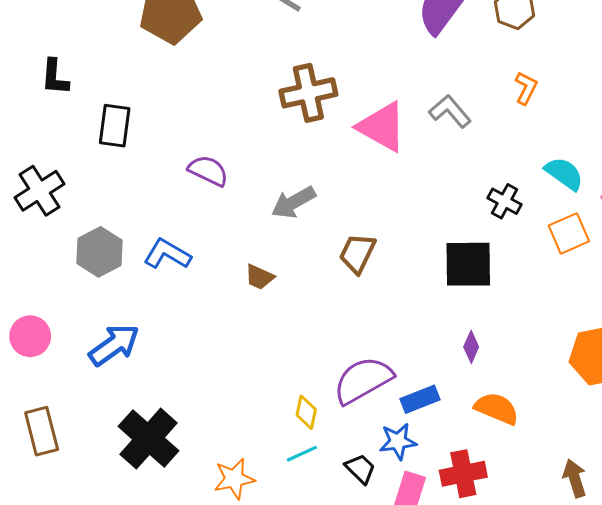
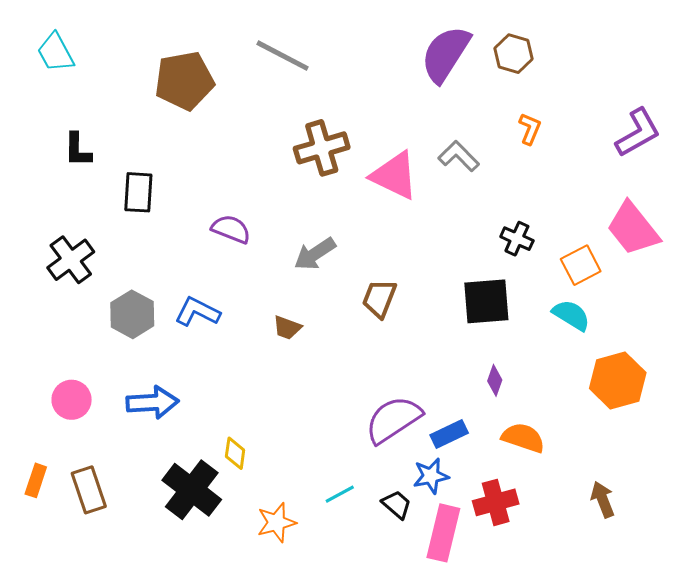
cyan semicircle: (564, 174) -> (571, 315), moved
blue arrow: (114, 345) -> (152, 402), turned 36
yellow diamond: (306, 412) -> (235, 453), moved

